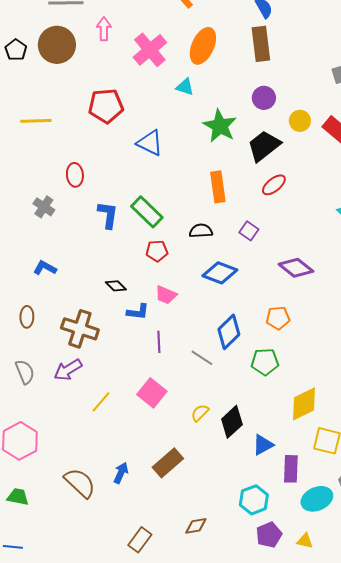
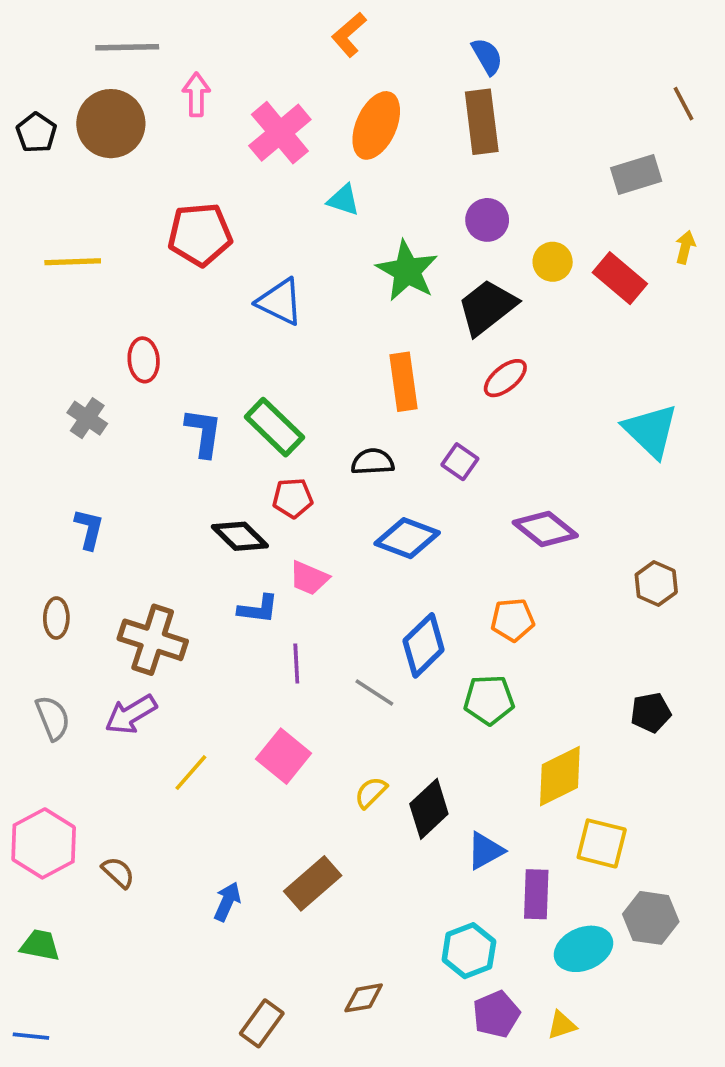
blue L-shape: (45, 268) -> (89, 529), turned 75
black diamond: (116, 286) -> (240, 536), moved, size x1.4
brown semicircle: (80, 483) -> (118, 873), moved, size x0.6
yellow triangle: (305, 541) -> (562, 1025), turned -30

